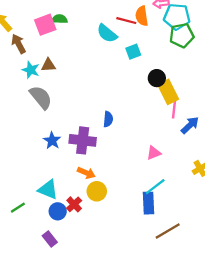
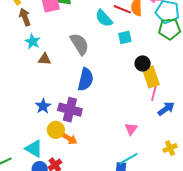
brown triangle: (48, 65) -> (45, 59), moved
gray semicircle: (41, 97) -> (79, 44), moved
blue semicircle: (108, 119) -> (86, 79), moved, size x1.6
pink triangle: (154, 153) -> (131, 129), turned -40
yellow circle: (97, 191) -> (56, 130), moved

